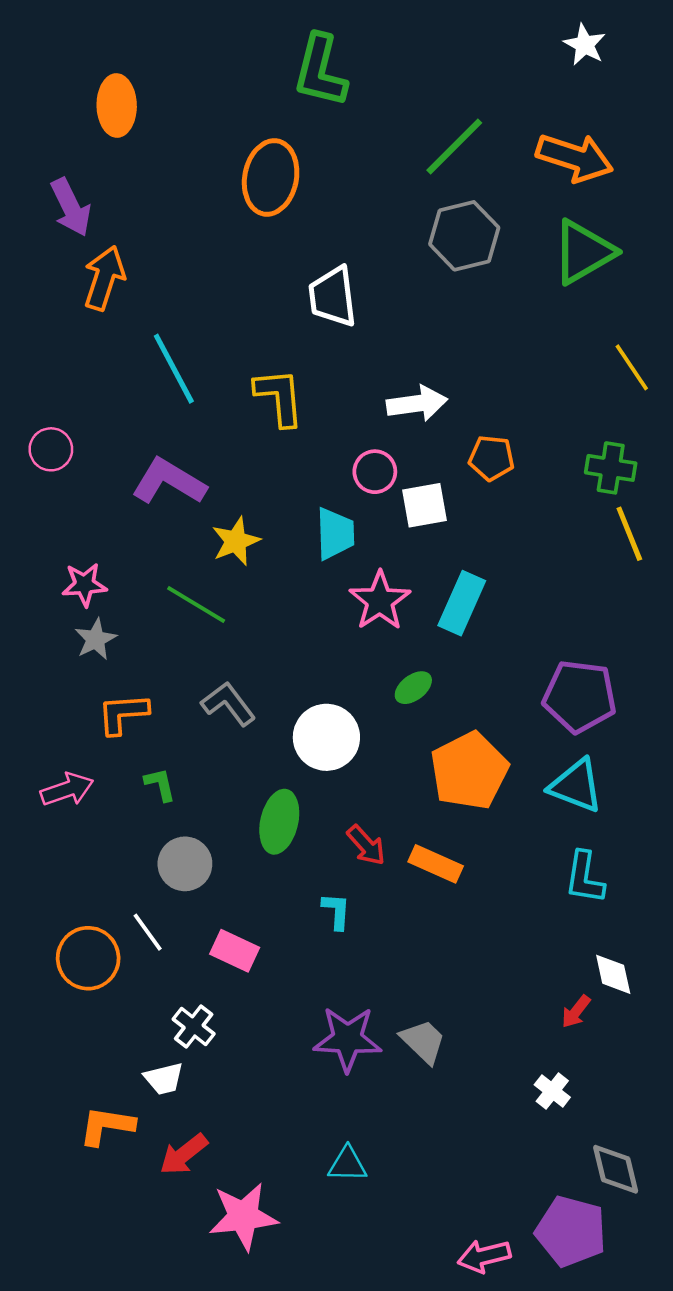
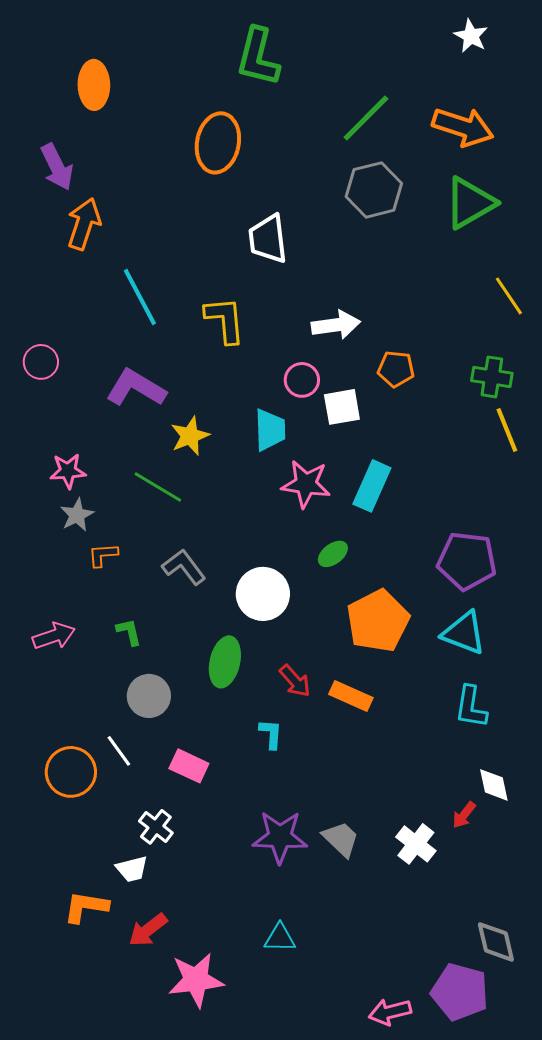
pink star: (380, 601) -> (306, 484), turned -30
orange L-shape: (123, 714) -> (103, 555), moved, size x0.7
white cross: (552, 1091) -> (416, 844), moved, size x1.4

